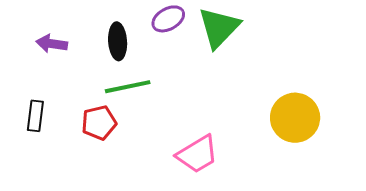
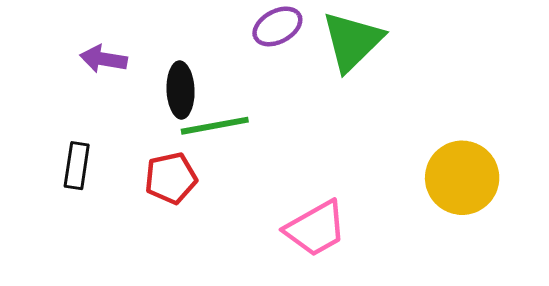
black ellipse: (118, 41) -> (181, 90), moved

